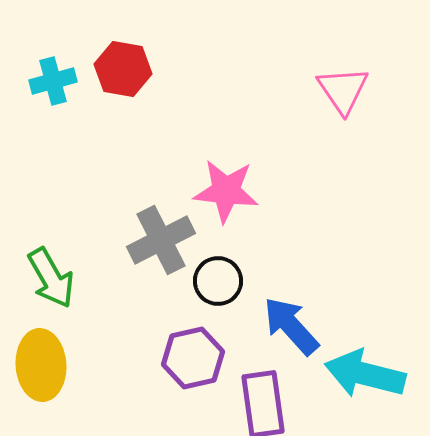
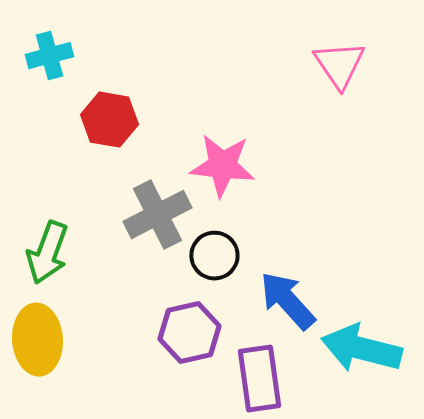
red hexagon: (123, 69) -> (109, 120), moved
green arrow: (51, 278) -> (47, 253), turned 50

